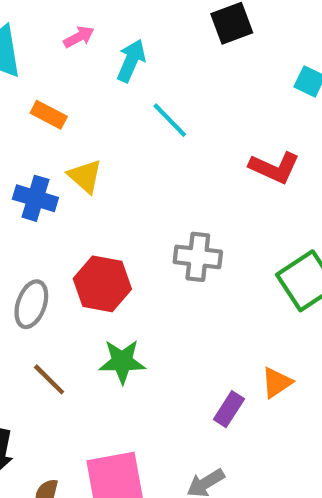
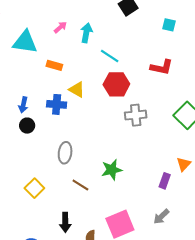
red hexagon: (102, 284) -> (116, 84), moved

